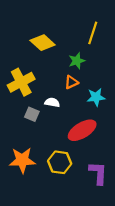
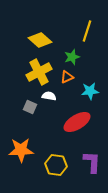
yellow cross: (21, 82) -> (39, 72), moved
yellow hexagon: (60, 162) -> (56, 165), moved

